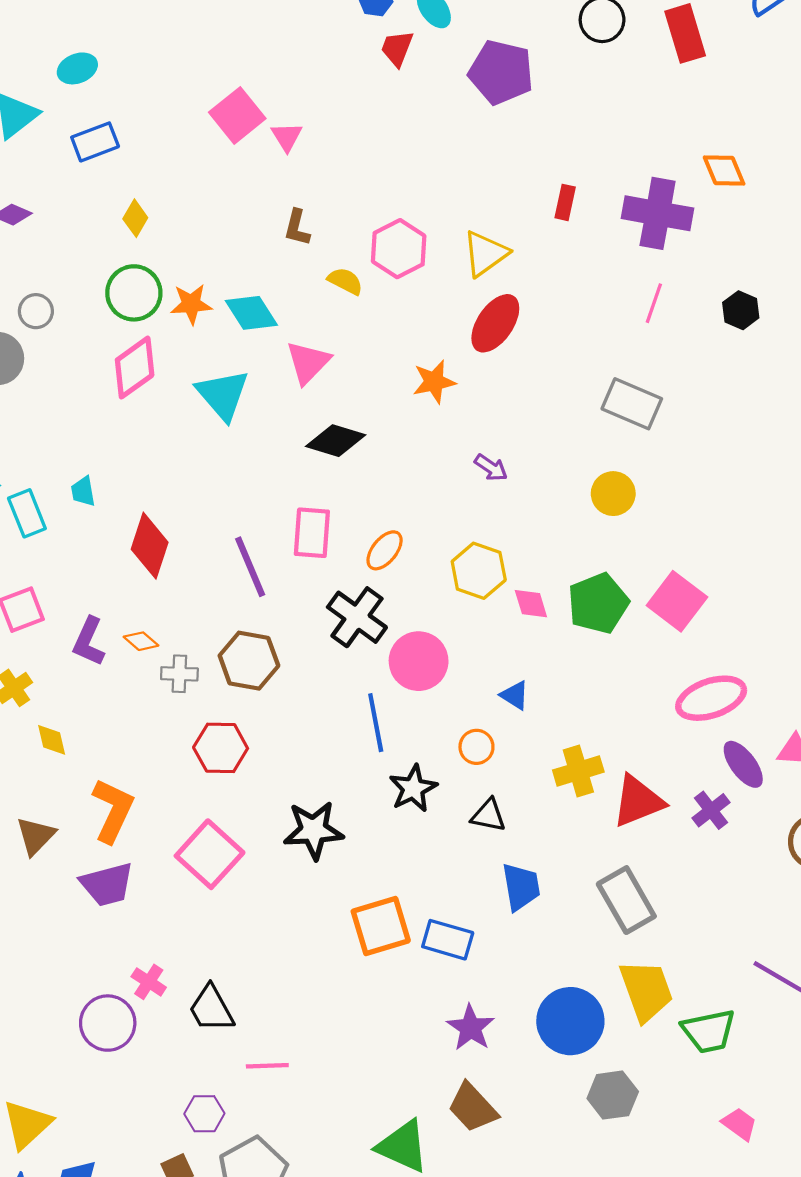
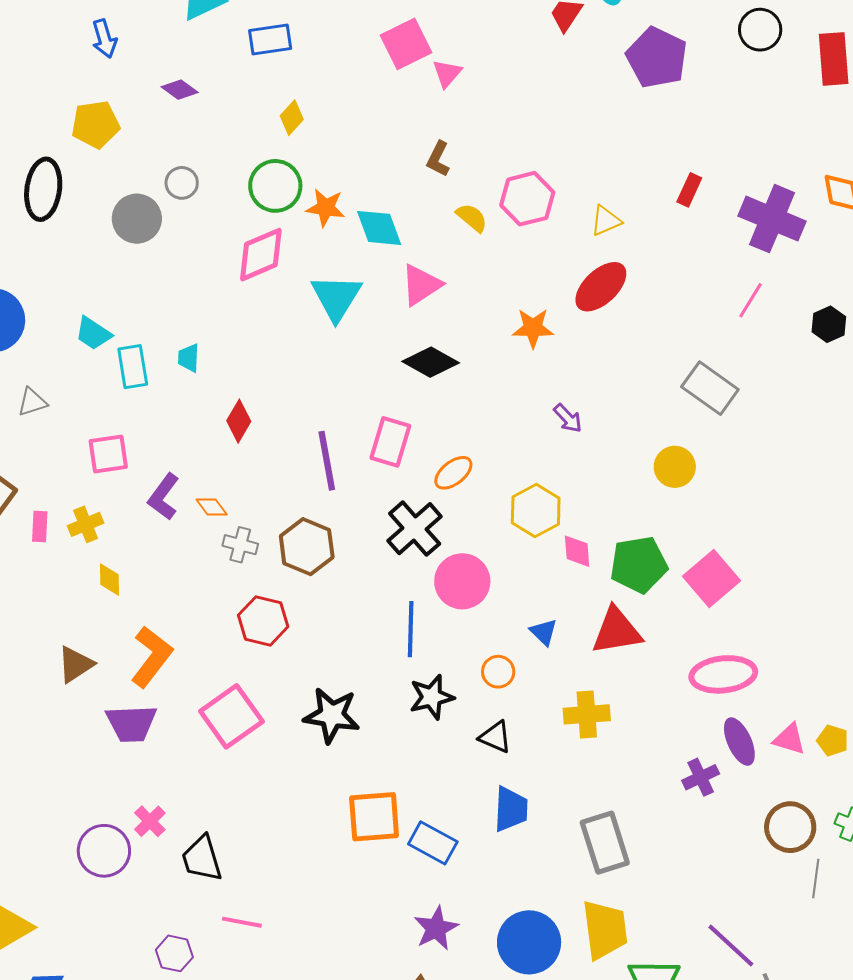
yellow triangle: (485, 254) -> (606, 221), size x0.7
red diamond: (150, 546) -> (239, 421), size x0.7
red triangle: (638, 801) -> (617, 631), moved

